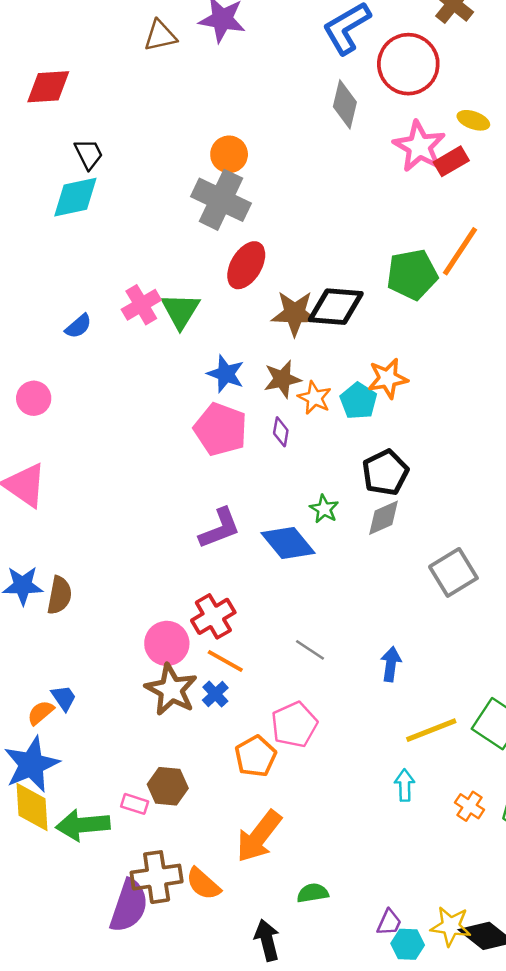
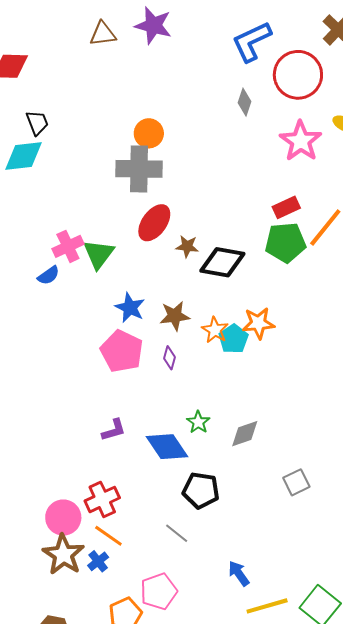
gray diamond: (345, 104) -> (245, 102), size x0.7
red rectangle: (451, 161) -> (286, 207), moved
gray cross: (221, 200) -> (139, 169), turned -30
brown star: (295, 313) -> (187, 246), moved, size x0.6
blue semicircle: (78, 326) -> (49, 275), moved
orange star: (314, 398) -> (215, 330), moved
black pentagon: (385, 473) -> (201, 490), moved, turned 30
purple L-shape: (220, 528) -> (114, 430), size x0.7
gray square: (453, 572) -> (296, 482), size x0.7
blue arrow: (391, 664) -> (239, 573), moved, turned -48

